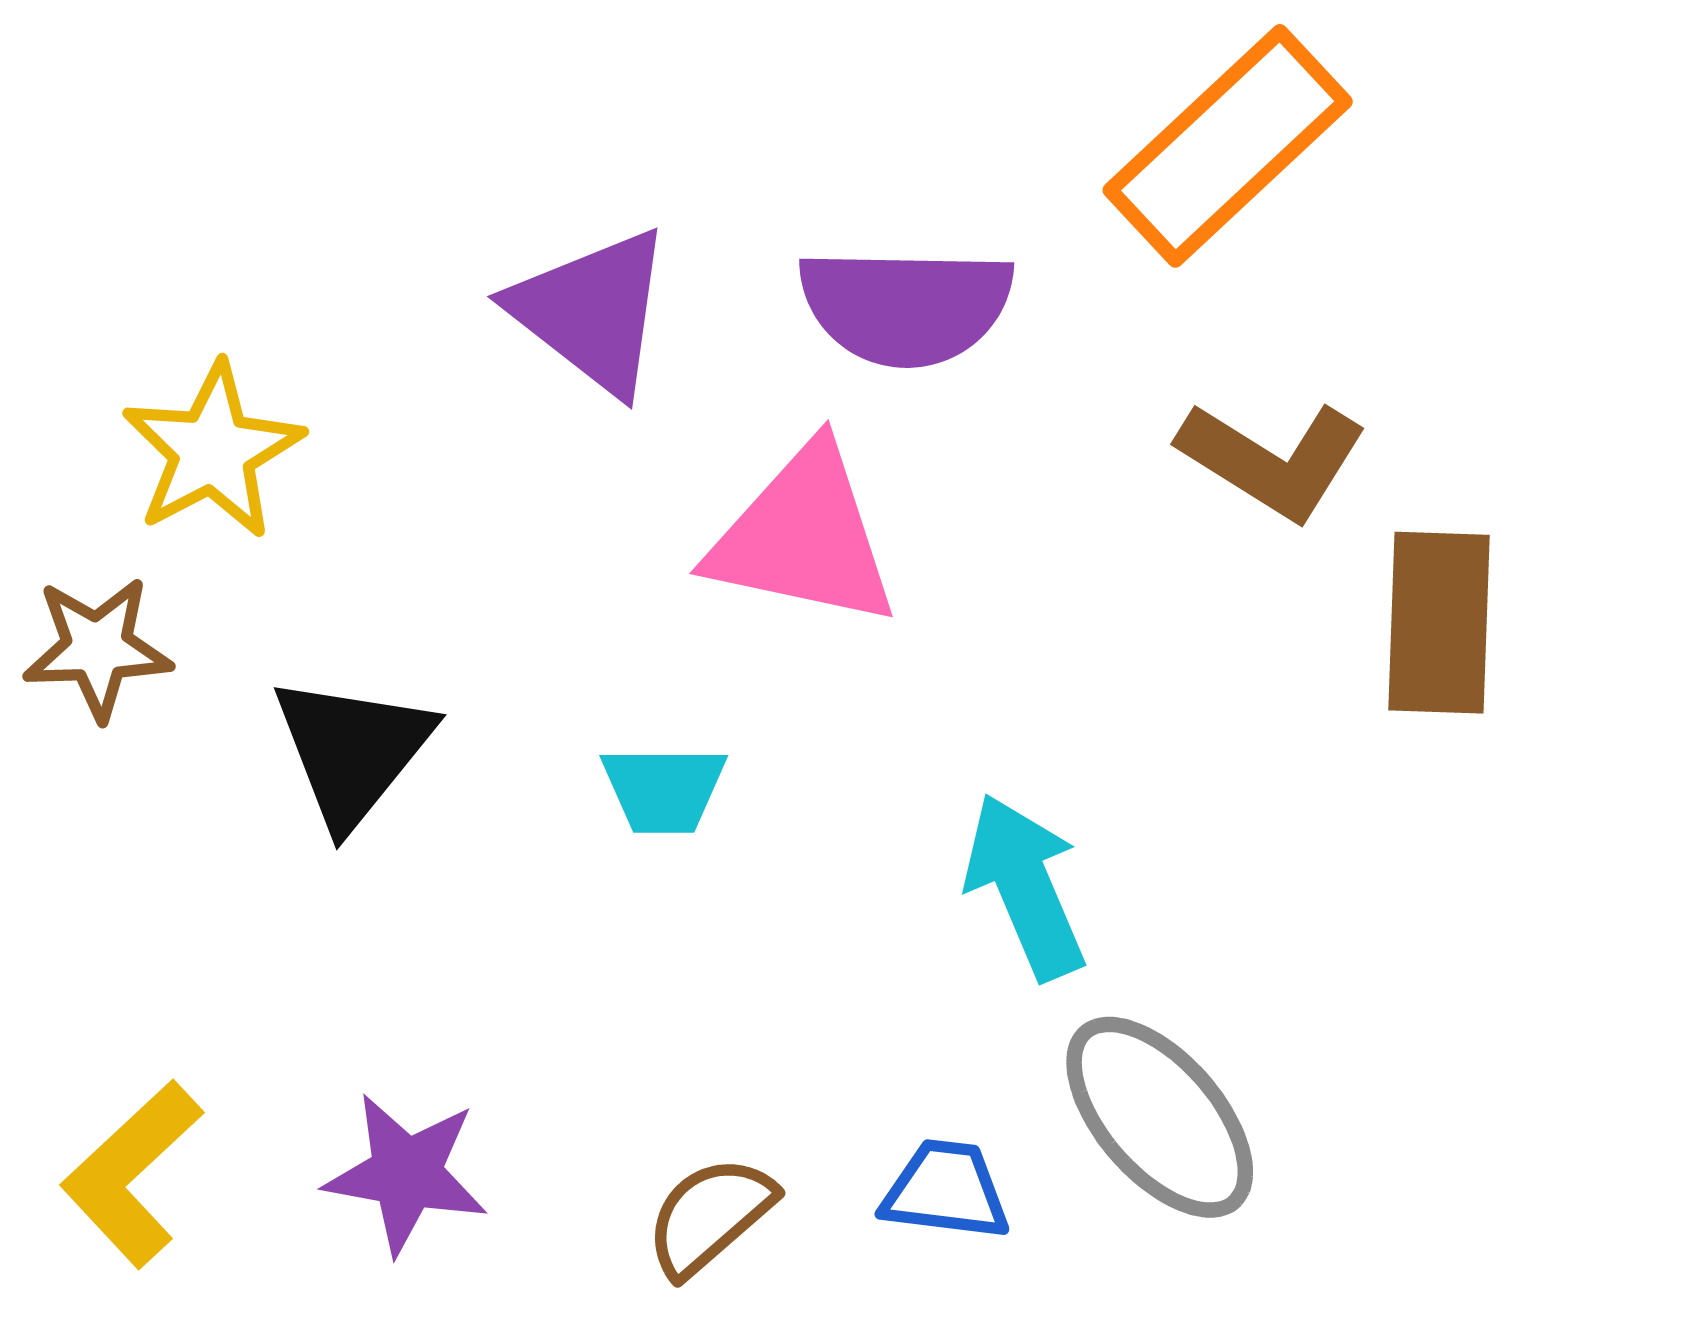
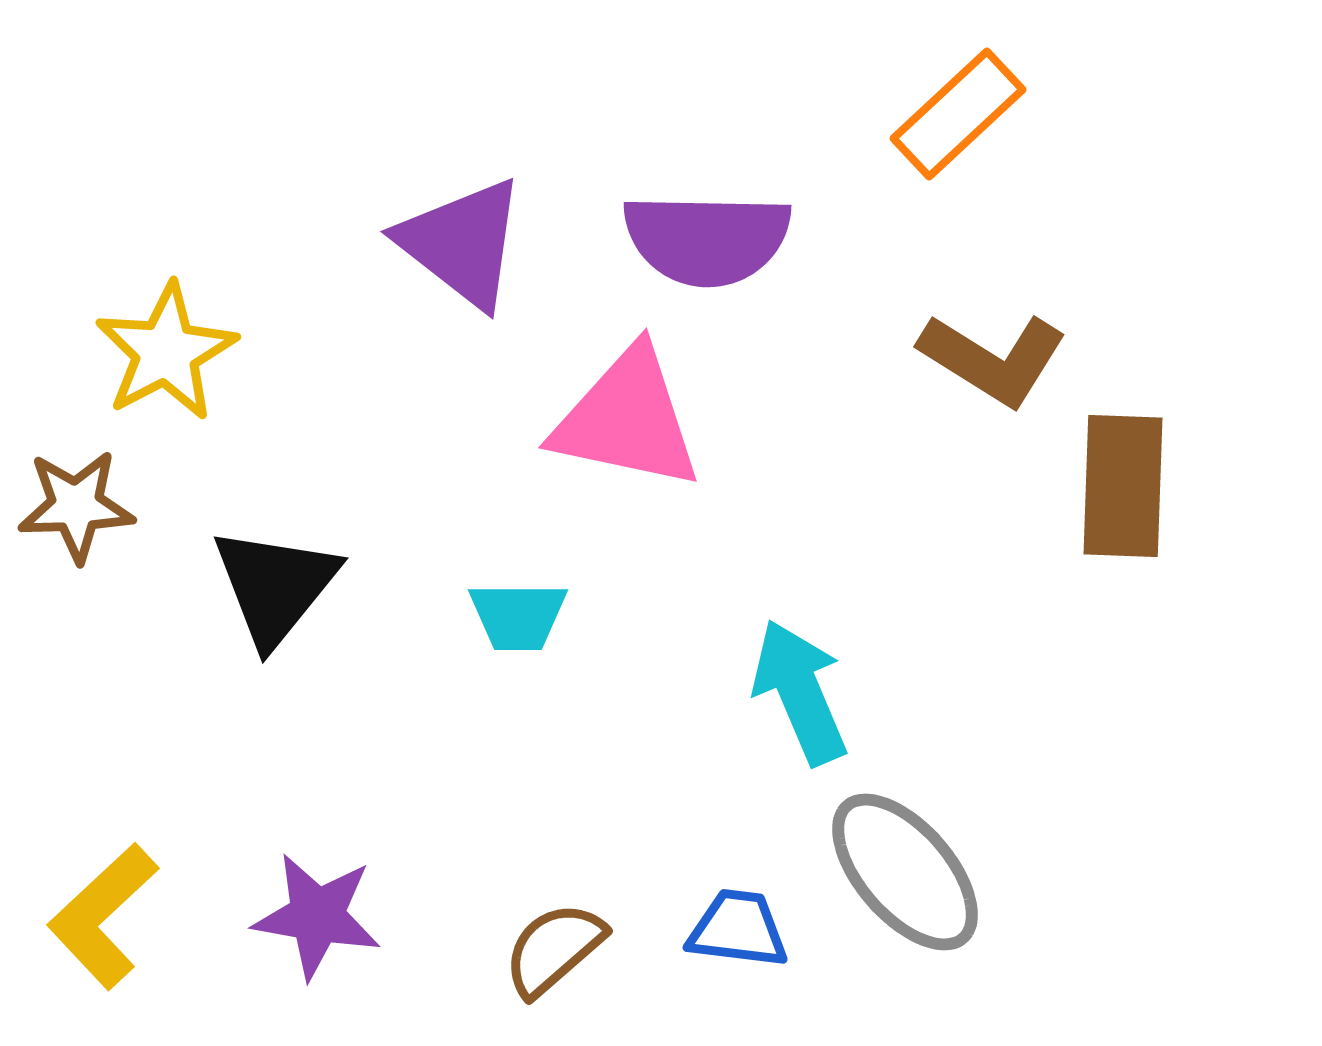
orange rectangle: (1228, 146) -> (958, 114), size x0.7

